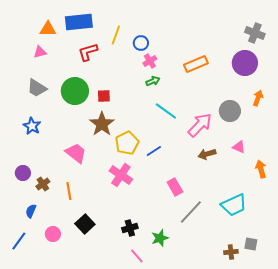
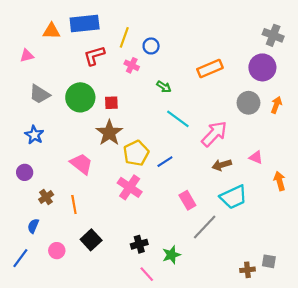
pink triangle: (40, 52) -> (27, 56), moved
pink cross: (150, 61) -> (132, 65), moved, turned -32
green arrow: (153, 81) -> (164, 87), turned 56
gray circle: (230, 111) -> (248, 103), moved
purple circle: (23, 173) -> (25, 172), moved
cyan trapezoid: (234, 205) -> (233, 197), moved

